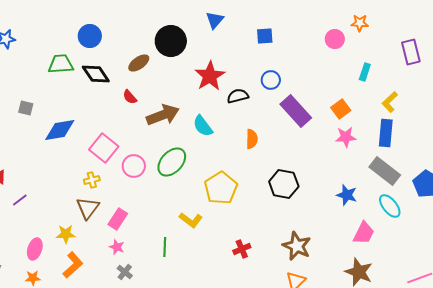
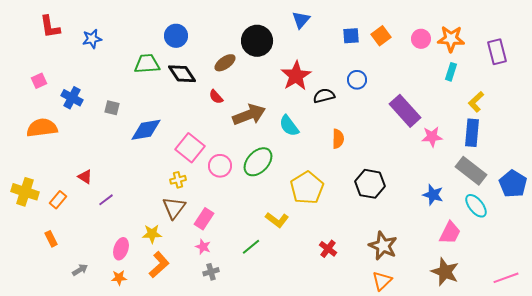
orange star: (360, 23) -> (451, 39), moved, size x1.5
orange square: (341, 109) -> (381, 36), moved
purple rectangle: (296, 111) -> (405, 111), moved
green line: (165, 247) -> (251, 247), turned 48
red cross: (242, 249) -> (328, 249), turned -30
gray cross: (125, 272) -> (211, 272), turned 35

